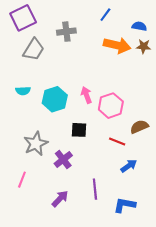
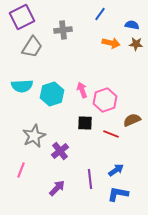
orange arrow: (117, 45) -> (111, 43), size x0.7
cyan semicircle: (23, 91) -> (22, 86), size x1.5
black square: (79, 130) -> (85, 123), moved
blue arrow: (129, 166) -> (116, 170), moved

